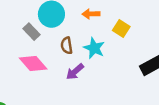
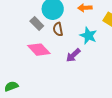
brown semicircle: (67, 46) -> (58, 29), moved

